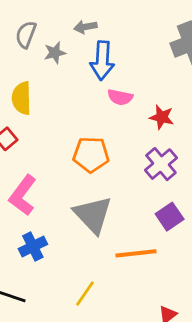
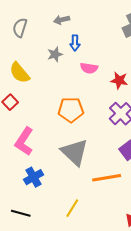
gray star: (55, 53) -> (55, 54), moved
blue arrow: (102, 61) -> (75, 43), size x0.6
yellow semicircle: (22, 98) -> (19, 73), turned -35

